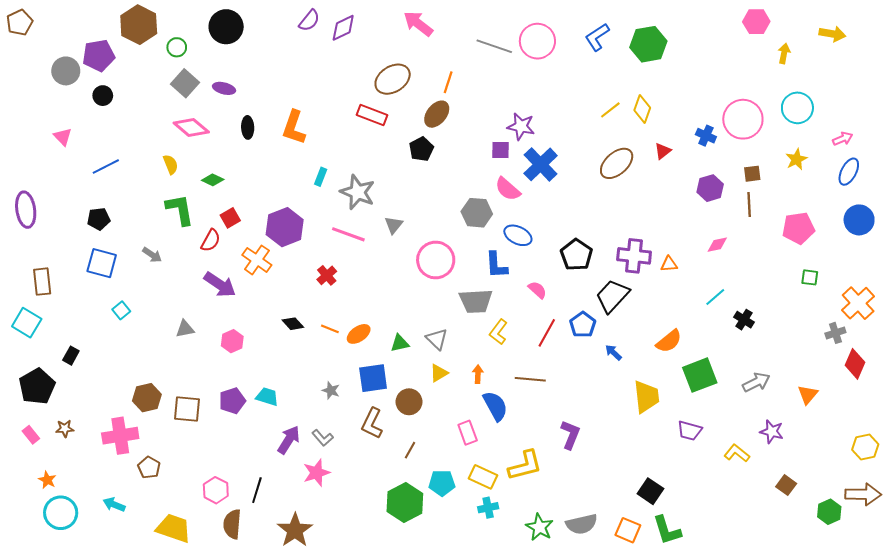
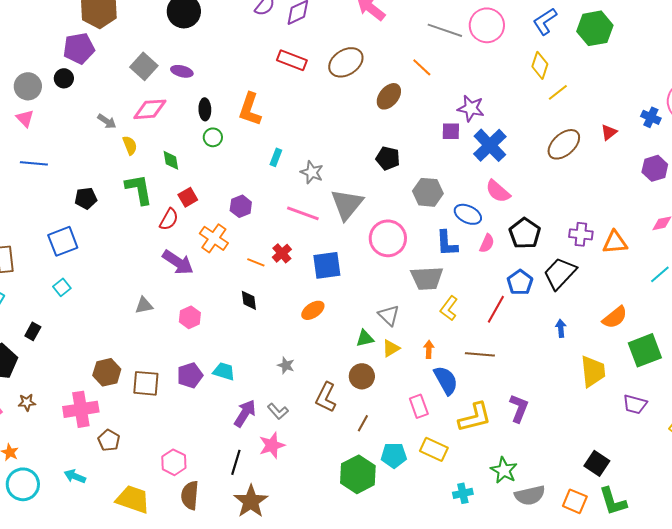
green circle: (177, 47) -> (213, 137), moved
purple pentagon: (99, 55) -> (79, 48), moved
gray circle: (66, 71) -> (28, 86), moved
orange line: (448, 82) -> (422, 67), moved, turned -65
yellow diamond: (642, 109) -> (540, 65), moved
red rectangle: (372, 115) -> (292, 60), moved
pink diamond: (191, 127) -> (150, 109), turned -44
black pentagon: (421, 149) -> (388, 158), moved, turned -30
blue line: (106, 166) -> (34, 163), moved, turned 32
green diamond: (213, 180) -> (171, 160), turned 55
pink semicircle: (508, 189) -> (498, 191), moved
gray star: (358, 192) -> (312, 172), size x0.7
black pentagon: (99, 219) -> (86, 198), moved
gray triangle: (394, 225) -> (347, 204), size x1.8
purple hexagon: (285, 227) -> (241, 206), size x0.6
gray arrow: (152, 255) -> (107, 121), moved
purple cross: (634, 256) -> (581, 234), size x0.7
blue square: (102, 263) -> (63, 241), turned -36
orange triangle: (669, 264) -> (615, 242), size x1.5
pink semicircle: (537, 290) -> (487, 243), moved, turned 72
cyan square: (121, 310) -> (62, 287), moved
black diamond: (293, 324) -> (249, 300), turned 35
blue pentagon: (583, 325) -> (520, 282), moved
orange line: (330, 329) -> (256, 262), moved
green triangle: (400, 343) -> (365, 338), moved
blue arrow: (613, 352) -> (561, 328), turned 42
blue square: (373, 378) -> (327, 265), moved
yellow L-shape: (525, 466) -> (475, 417), moved
black line: (257, 490) -> (236, 462), moved
cyan cross: (488, 508) -> (463, 493), moved
green star: (539, 527) -> (504, 470), moved

